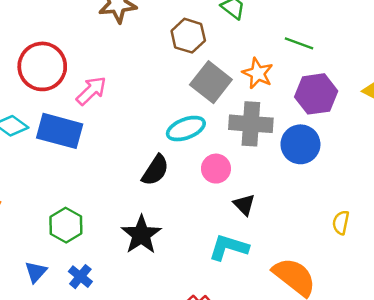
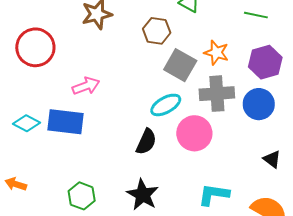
green line: (299, 43) -> (256, 15), moved
red circle: (42, 66) -> (35, 47), moved
pink arrow: (91, 91) -> (86, 86), turned 32
pink circle: (216, 169) -> (194, 133), size x1.5
black triangle: (244, 205) -> (272, 159), moved

